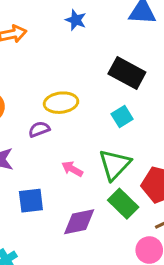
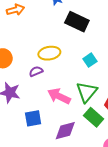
black rectangle: (127, 73) -> (77, 22), moved
pink arrow: (72, 169) -> (59, 96), size x1.6

